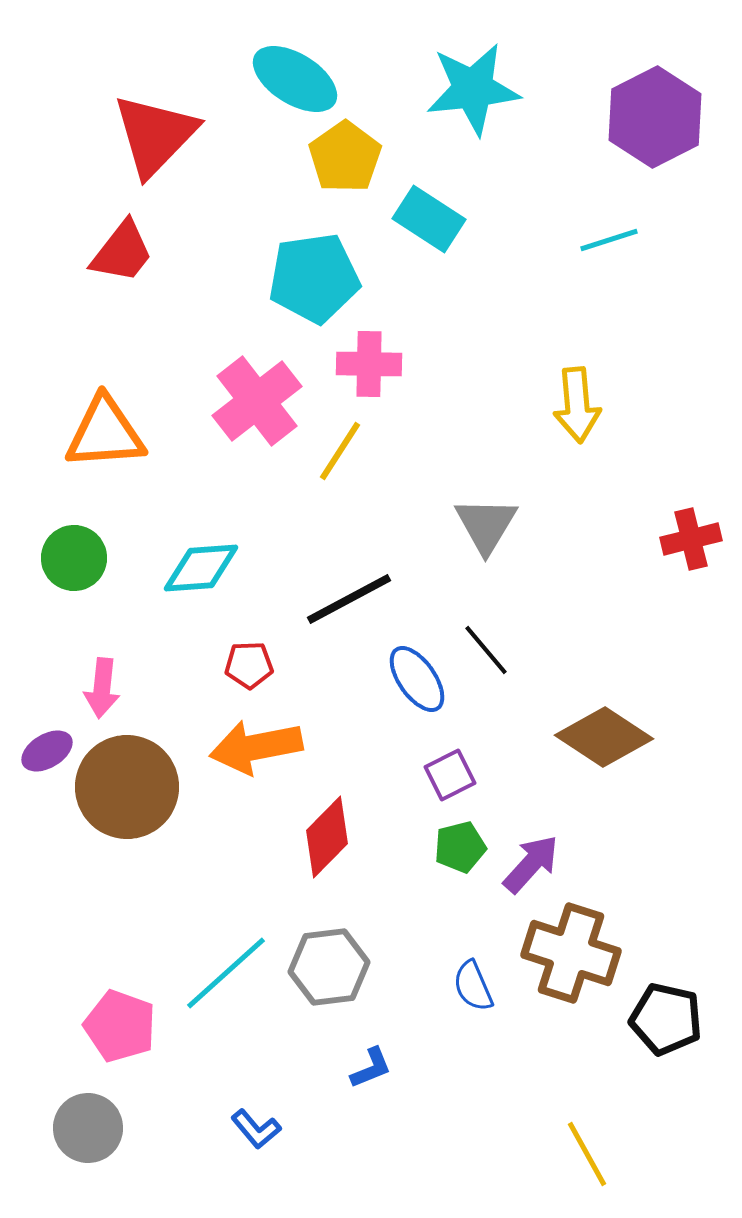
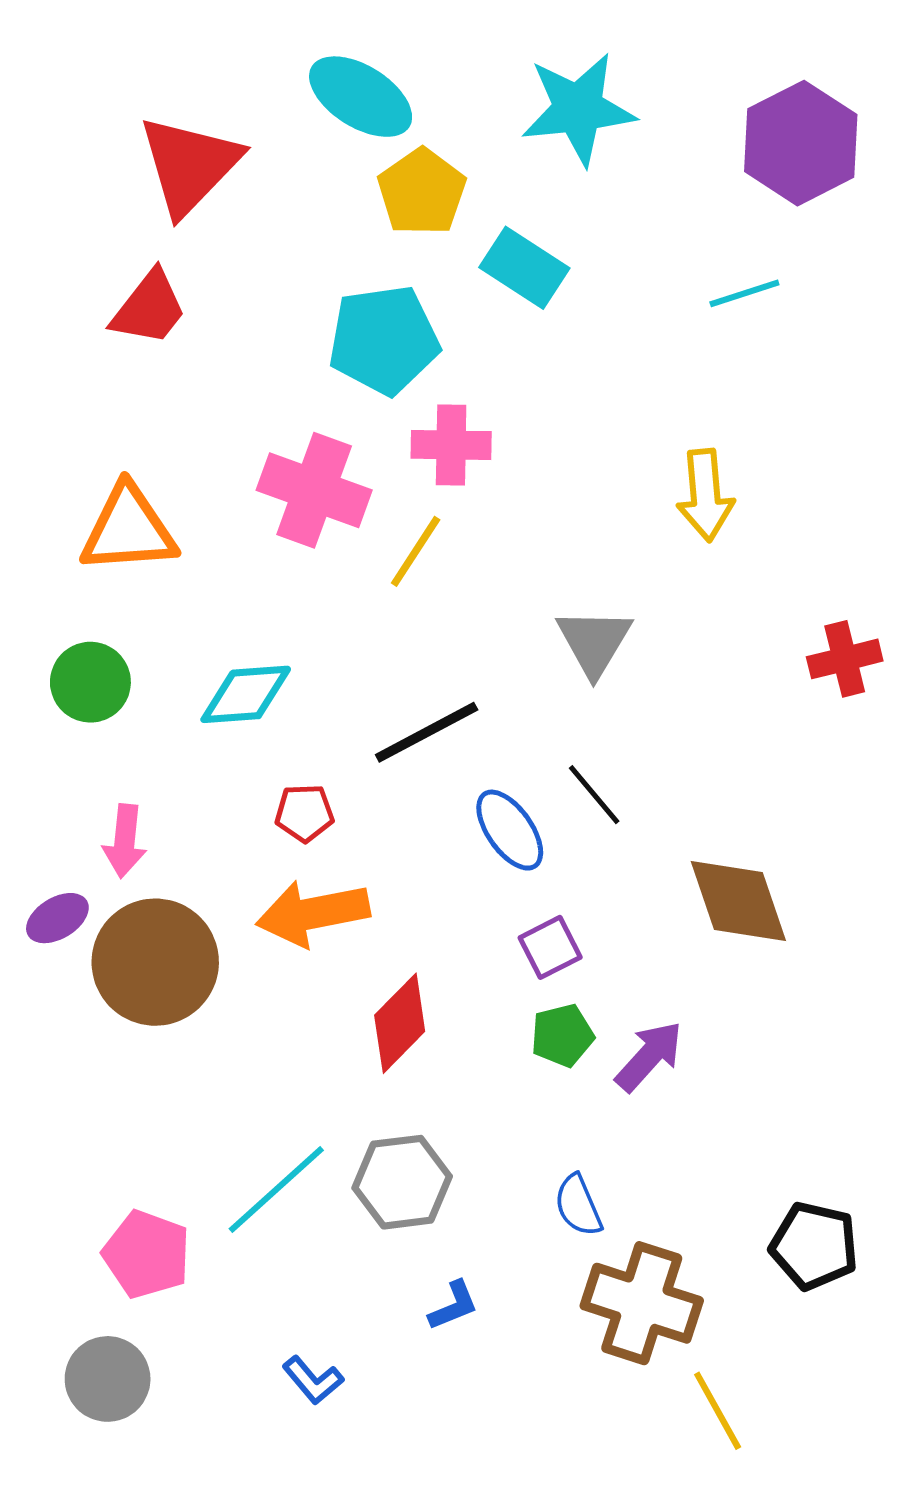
pink cross: (257, 401) -> (314, 490), turned -32
brown diamond: (604, 737) -> (738, 901), turned 38
brown cross: (571, 953) -> (642, 1303), moved

